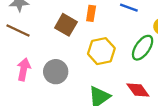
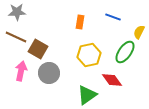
brown square: (66, 25) -> (38, 49), moved
red diamond: (138, 90) -> (112, 80), moved

